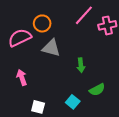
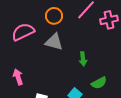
orange circle: (42, 23) -> (54, 16), moved
pink arrow: (22, 77) -> (18, 77), moved

